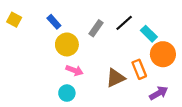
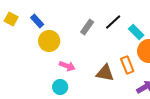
blue rectangle: (54, 22) -> (37, 21), moved
yellow circle: (67, 44) -> (49, 41), moved
brown triangle: (115, 78) -> (105, 73), turned 36

